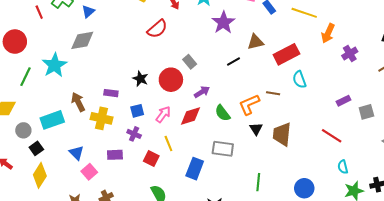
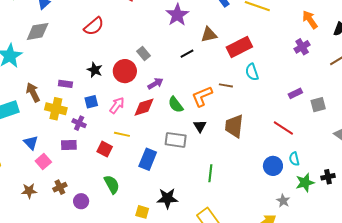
red semicircle: (157, 29) -> (94, 26), moved
orange arrow: (328, 33) -> (310, 20), moved, turned 120
black triangle: (256, 129) -> (200, 126), moved
purple cross: (134, 134) -> (79, 123), moved
yellow line: (168, 144) -> (122, 134), turned -56
blue circle: (304, 188) -> (273, 166), moved

